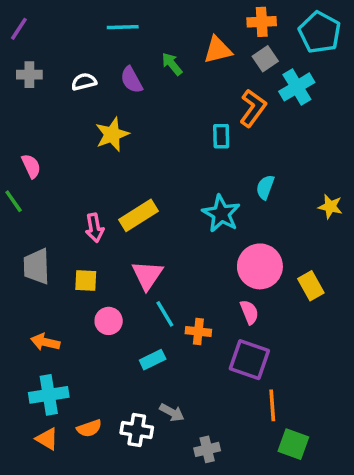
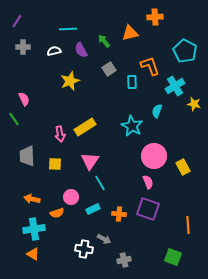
cyan line: (123, 27) -> (68, 29), moved
cyan pentagon: (320, 32) -> (185, 51), moved
gray square: (265, 59) -> (109, 69), moved
cyan cross: (297, 87) -> (175, 86), moved
orange L-shape: (253, 108) -> (150, 66), turned -55
yellow star: (330, 207) -> (194, 104), moved
pink circle: (109, 321) -> (71, 197), moved
orange cross: (198, 331) -> (119, 214), moved
orange line: (272, 405) -> (188, 225), moved
orange semicircle: (89, 428) -> (57, 213), moved

